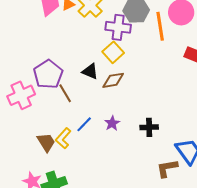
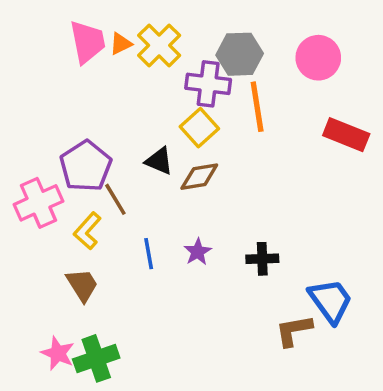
orange line: (160, 26) -> (257, 107), moved
blue line: (84, 124) -> (149, 254), turned -54
yellow L-shape: (63, 138) -> (87, 231), moved

